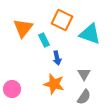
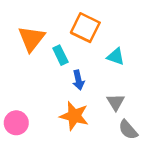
cyan triangle: (90, 34) -> (116, 57), moved, size x0.6
gray semicircle: (84, 97) -> (128, 130), moved, turned 105

